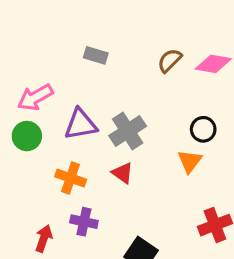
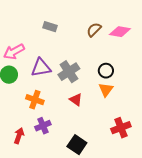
black circle: (203, 129) -> (106, 71), moved
red triangle: (123, 173) -> (76, 100), moved
purple cross: (84, 222) -> (43, 126), turned -35

